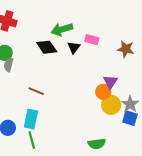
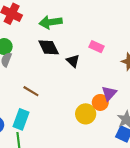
green arrow: (62, 29) -> (51, 22), moved
black triangle: (74, 48) -> (73, 61), moved, turned -32
yellow circle: (111, 105) -> (86, 114), moved

